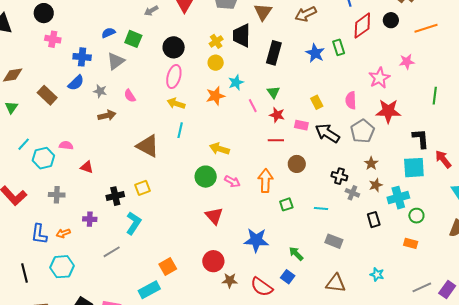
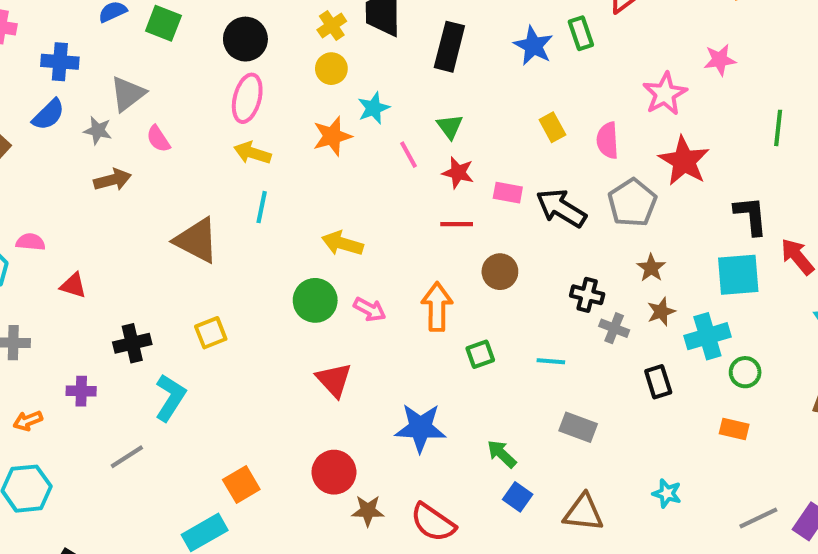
gray triangle: (116, 61) -> (128, 94), moved
yellow rectangle: (317, 102) -> (552, 127), moved
red star: (388, 111) -> (684, 161), turned 30
yellow square: (142, 188) -> (211, 333), moved
blue square: (288, 277) -> (518, 497), moved

